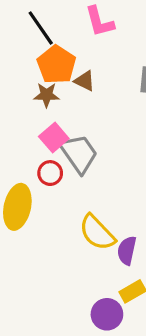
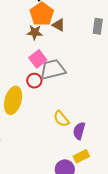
gray trapezoid: (79, 154) -> (53, 70), turned -72
yellow semicircle: (97, 233) -> (61, 119), size x0.7

